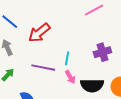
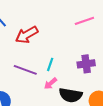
pink arrow: (70, 77) -> (50, 83), turned 72

